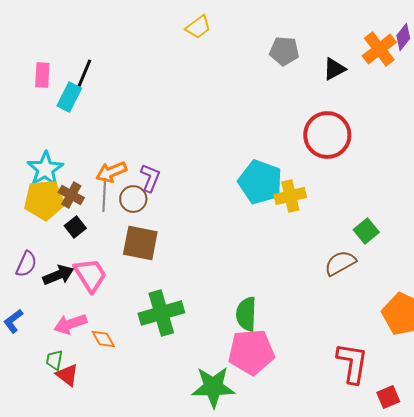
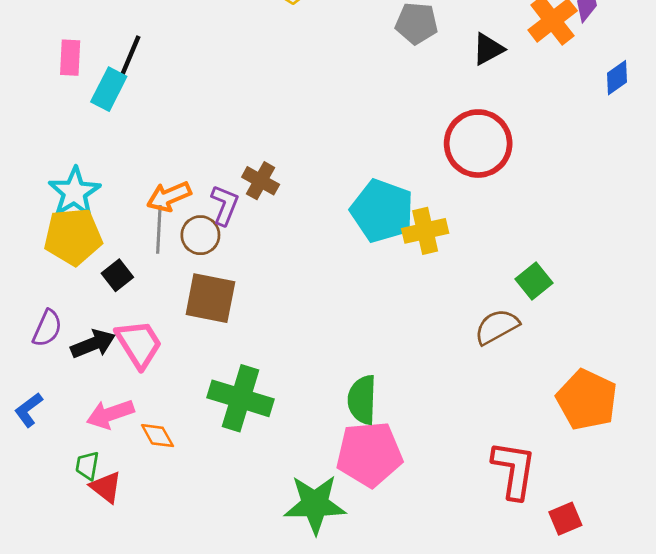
brown cross: (71, 195) -> (261, 181), moved
green cross: (161, 313) -> (240, 398), turned 33

